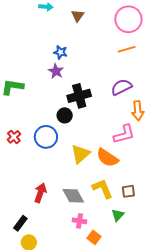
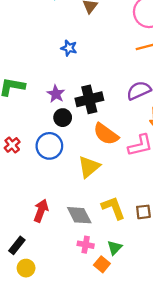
purple star: (56, 71) -> (56, 94), moved
black circle: (65, 115) -> (63, 118), moved
orange semicircle: (107, 158) -> (106, 134), moved
green triangle: (118, 215) -> (115, 248), moved

